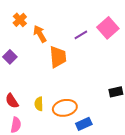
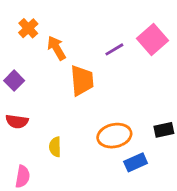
red semicircle: (12, 101) -> (17, 121), moved, turned -49
orange ellipse: (65, 108) -> (114, 136), moved
blue rectangle: (84, 124) -> (136, 162), moved

